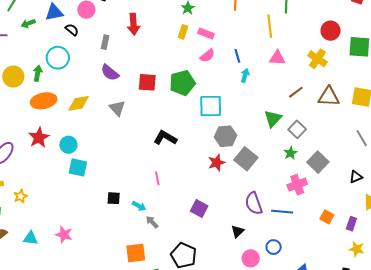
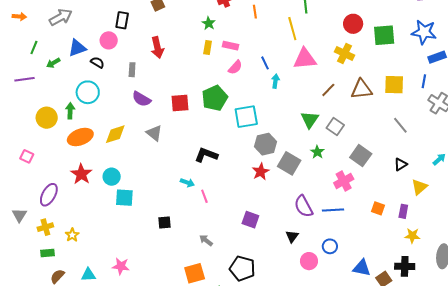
pink triangle: (277, 58) -> (305, 59), size x1.4
green star: (290, 153) -> (317, 152), moved
cyan arrow: (139, 206) -> (187, 183), moved

